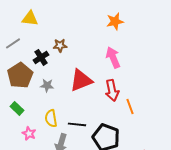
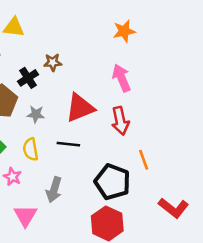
orange line: (130, 106) -> (144, 160), moved
yellow semicircle: (51, 118) -> (31, 149), moved
black line: (77, 124) -> (68, 144), moved

